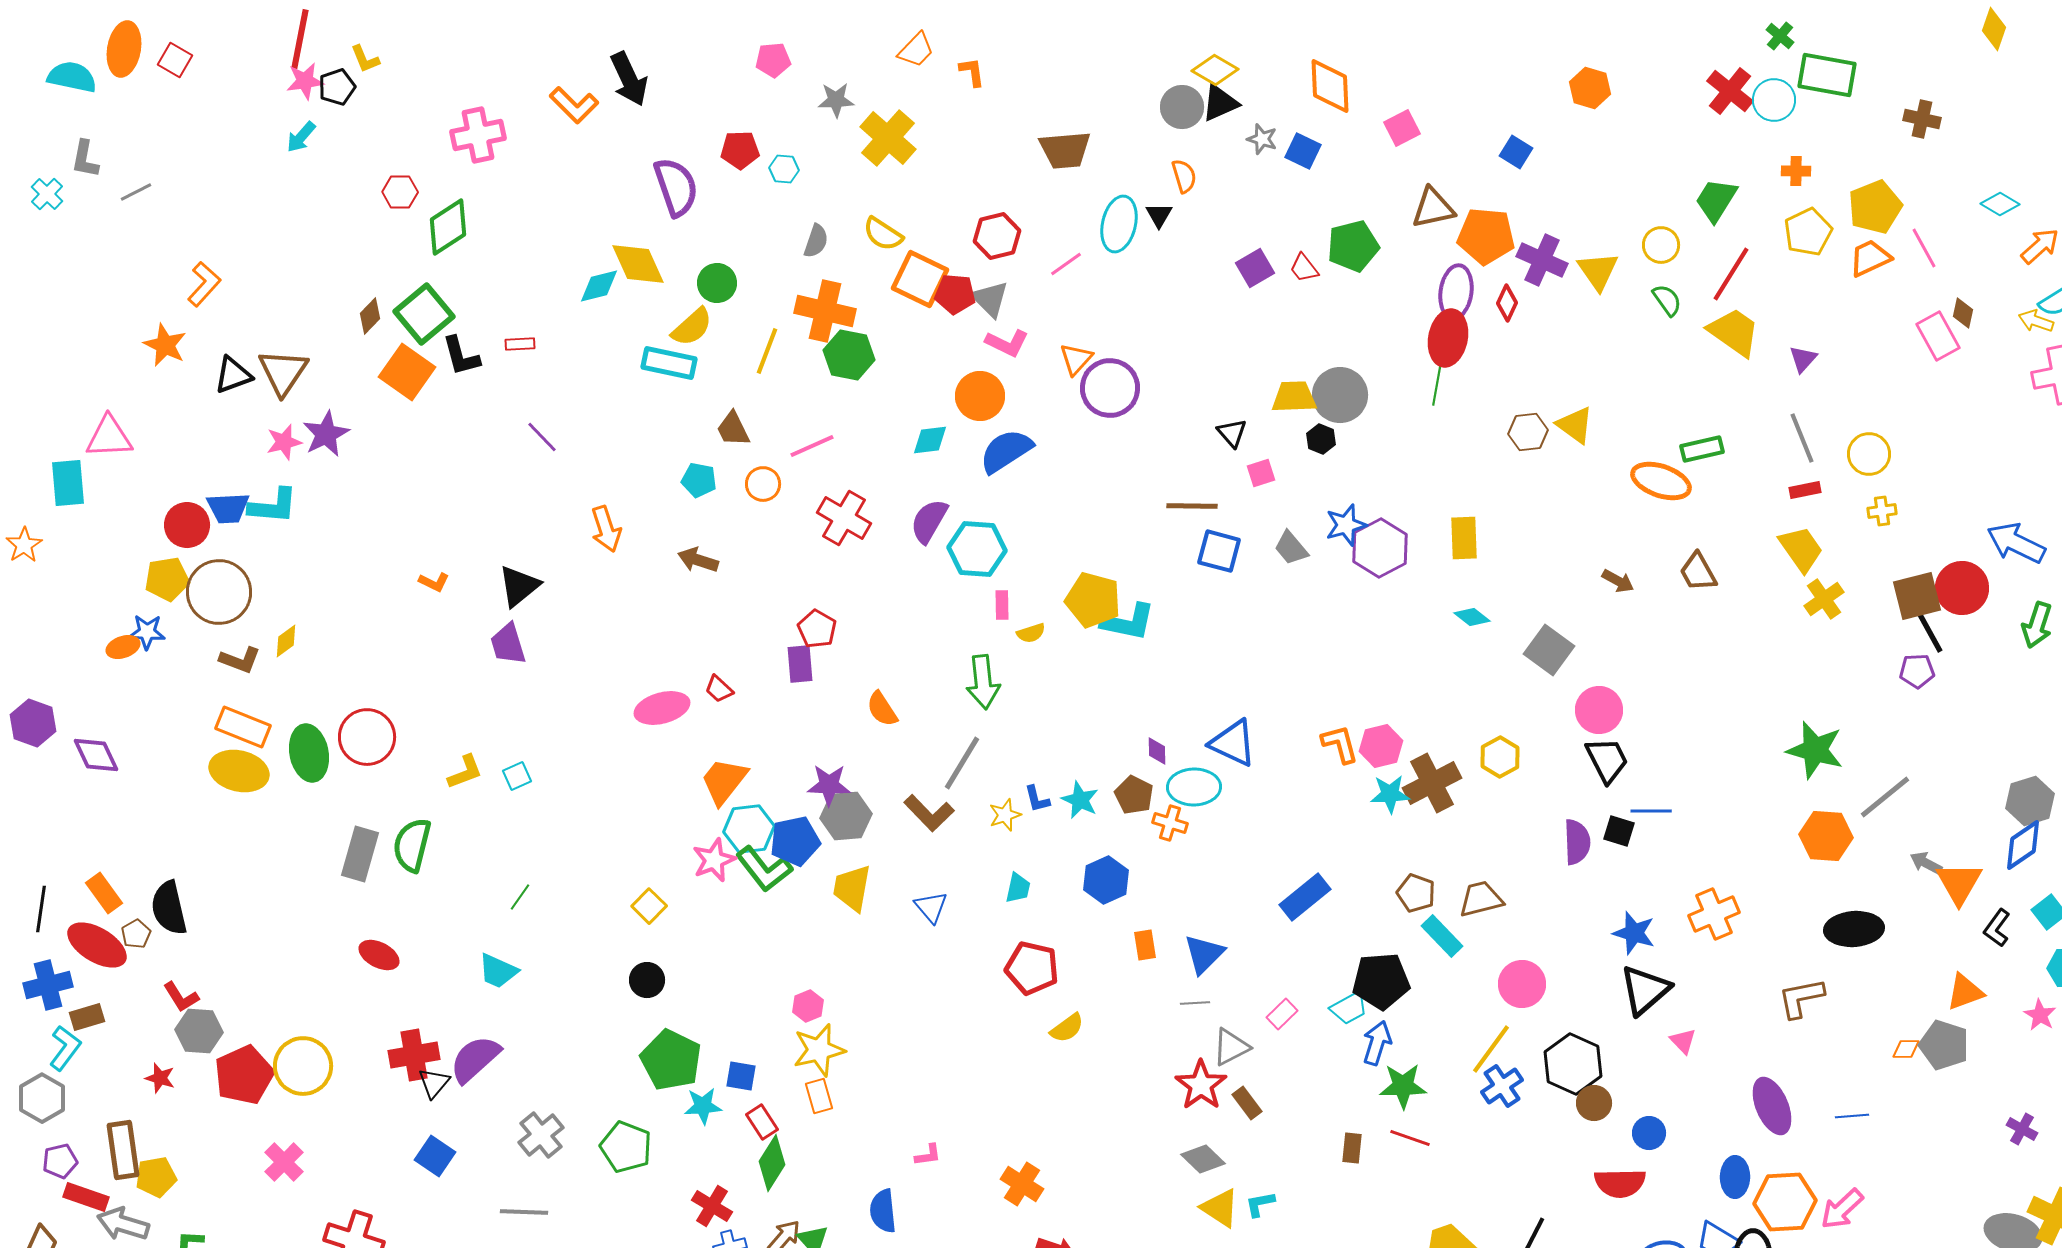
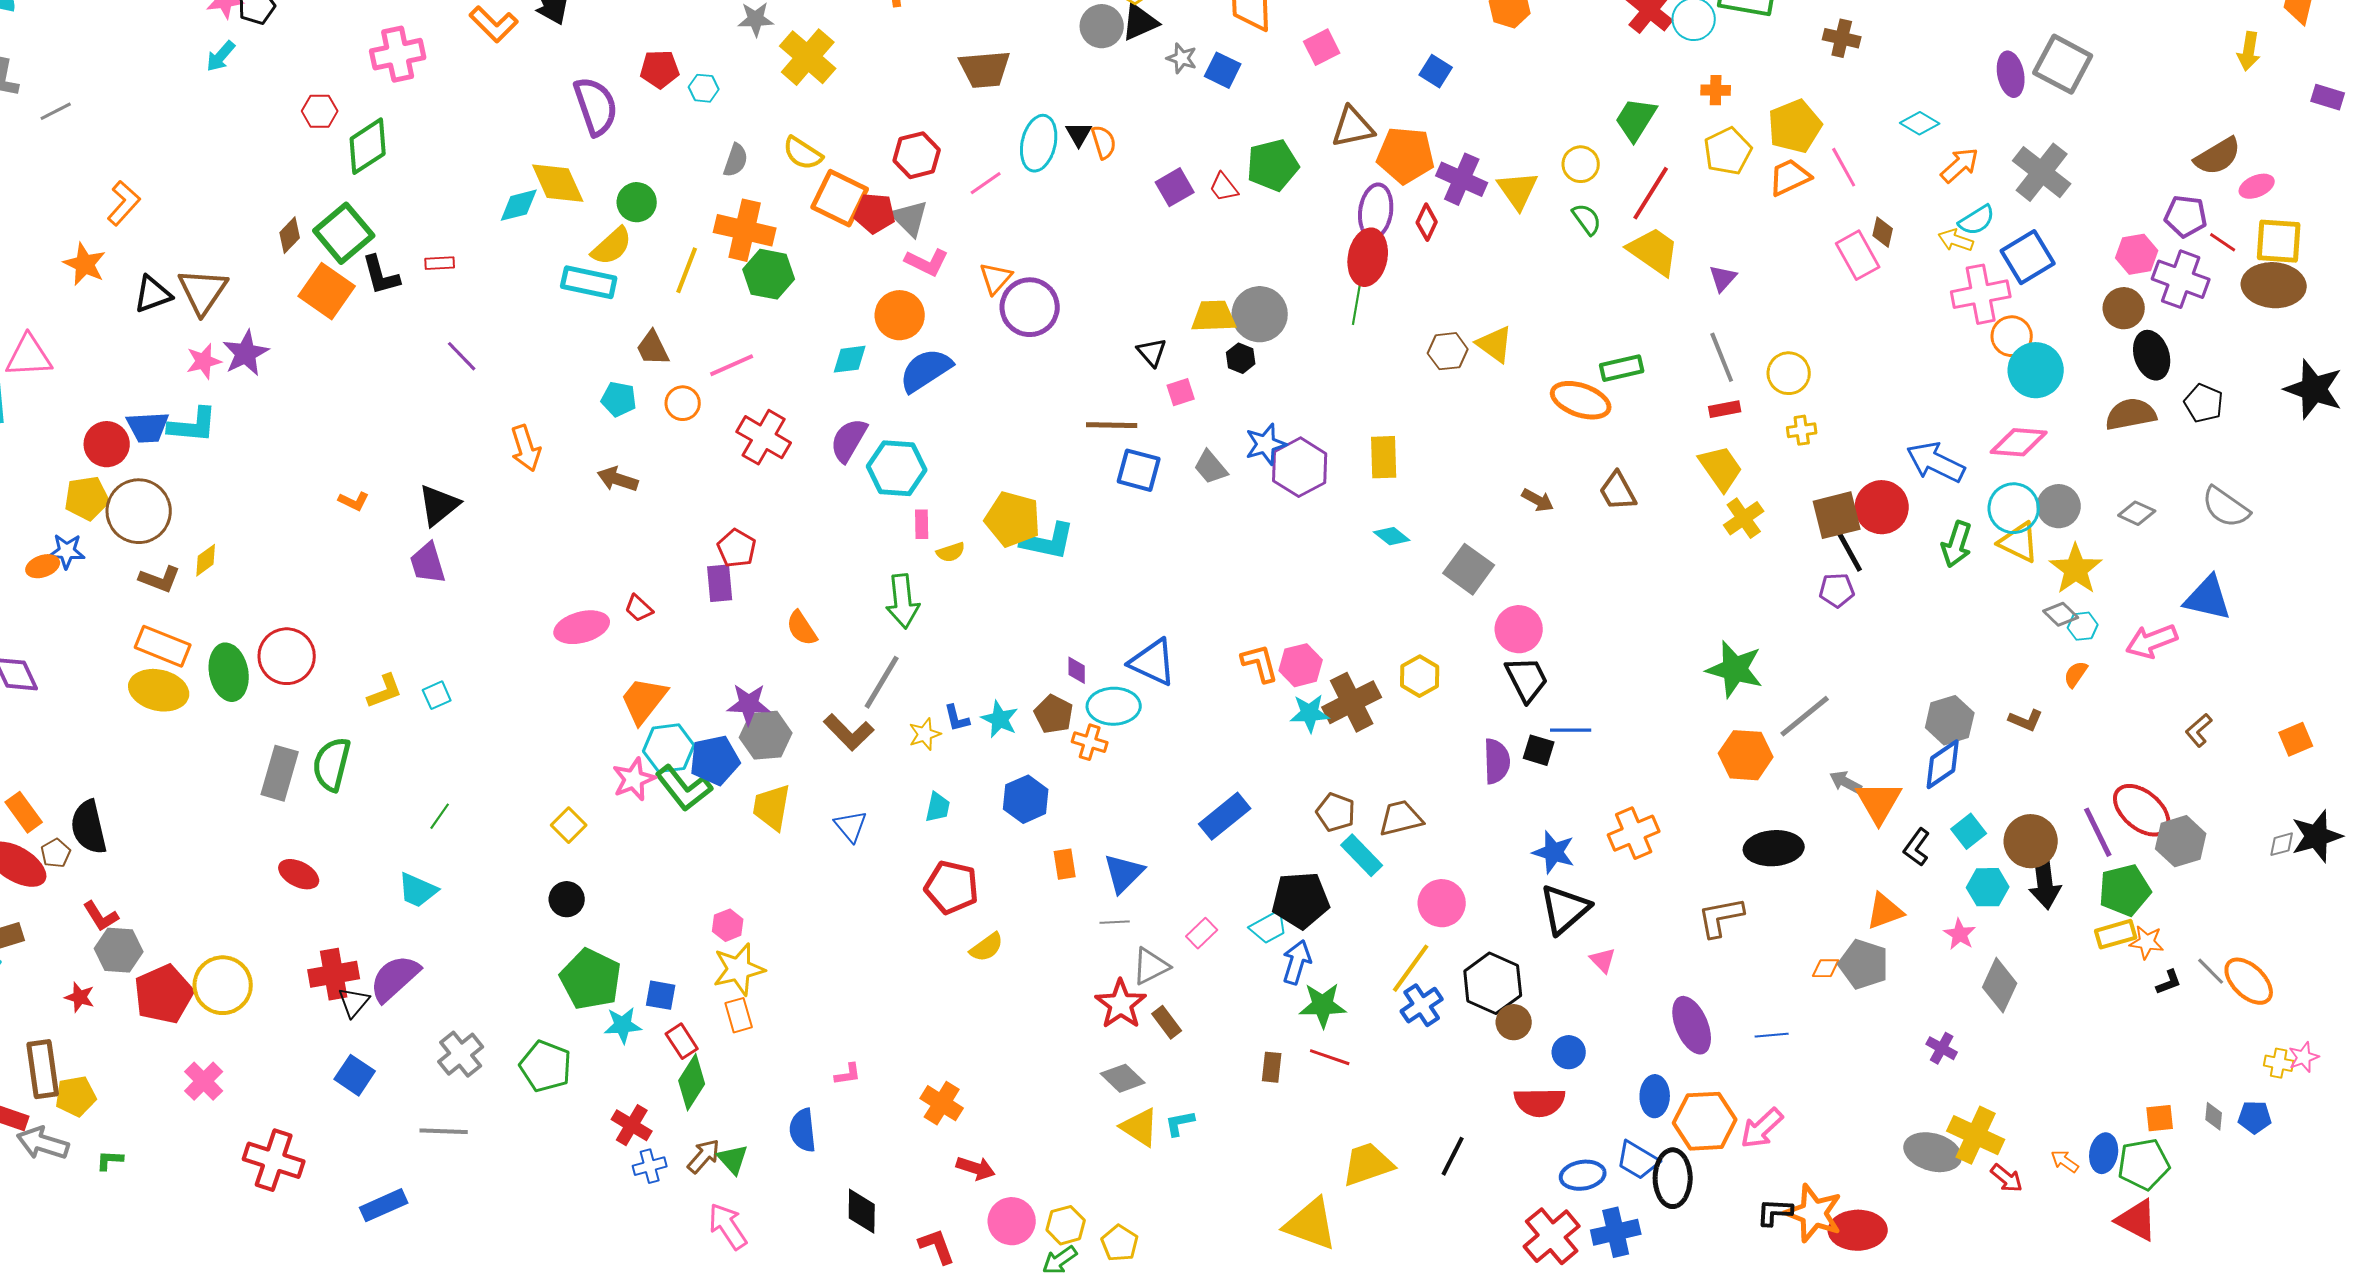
orange semicircle: (1184, 176) -> (1104, 142), moved

